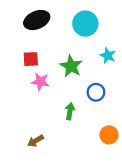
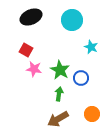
red square: (31, 59) -> (26, 50), turned 32
green star: (71, 66) -> (60, 70), moved
brown arrow: (36, 141) -> (58, 119), moved, size x1.5

